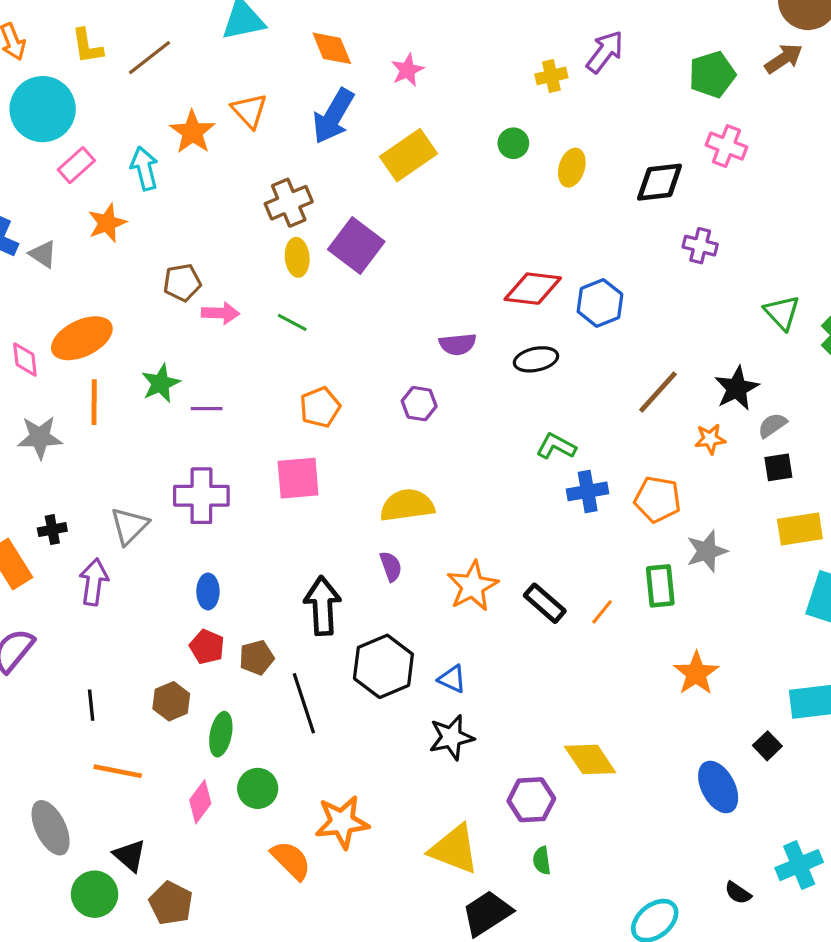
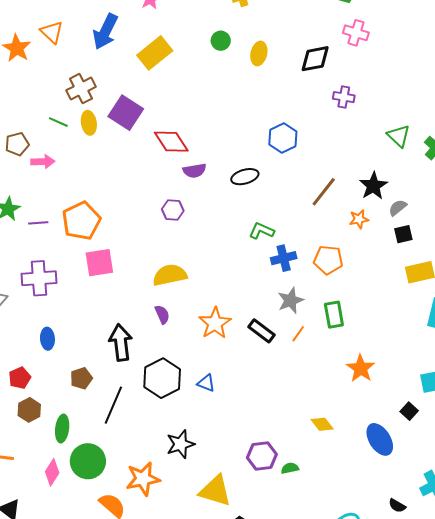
red diamond: (533, 289) -> (171, 142), moved, turned 54
green line: (292, 322) -> (58, 122), moved
orange pentagon: (320, 407) -> (81, 221), moved, size x1.5
gray star: (707, 551) -> (291, 300), moved
red pentagon: (207, 647) -> (20, 378), moved, turned 30
black line: (304, 703) -> (113, 405), turned 45
black star: (451, 737) -> (180, 444), moved
yellow diamond: (590, 759) -> (322, 424), moved, size x0.7
green circle: (258, 788) -> (88, 461), size x1.4
green semicircle: (542, 861) -> (290, 468), moved, turned 90

